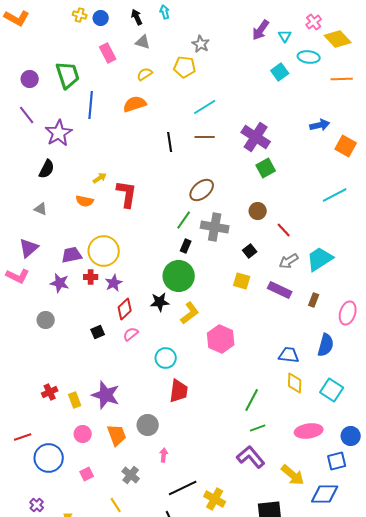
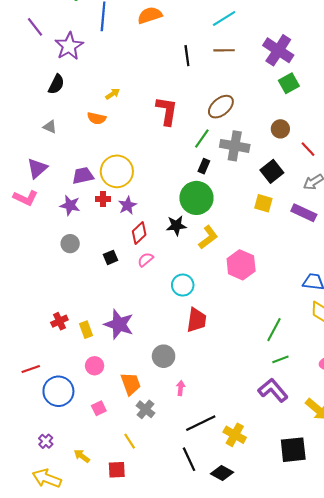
red L-shape: (127, 194) -> (167, 111), moved
black square: (250, 251) -> (272, 171), size x1.5
gray circle: (46, 320) -> (70, 244), moved
orange trapezoid: (117, 435) -> (131, 384), moved

